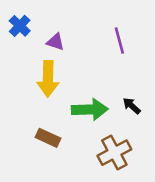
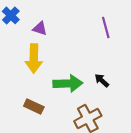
purple line: (119, 41) -> (106, 27), moved

